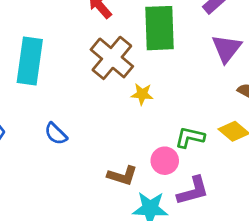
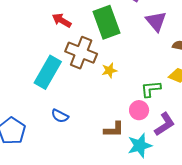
cyan rectangle: (30, 61) -> (48, 72), moved, turned 40

